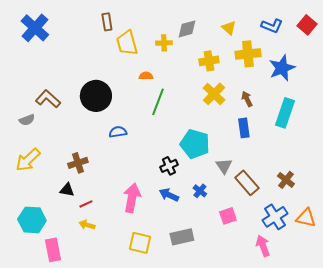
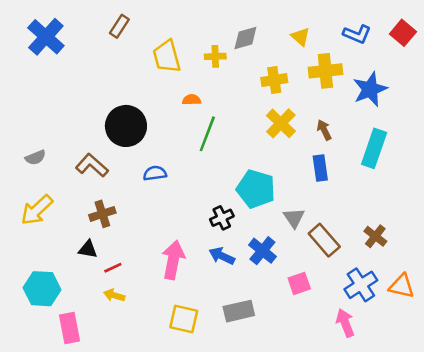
brown rectangle: (107, 22) -> (119, 26), moved, turned 42
brown L-shape: (48, 99) -> (92, 165), moved
blue cross: (200, 191) -> (262, 251), size x1.5

